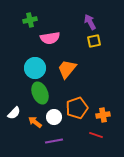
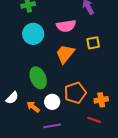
pink semicircle: (50, 38) -> (66, 26), moved
yellow square: (94, 41) -> (93, 43), moved
cyan circle: (35, 68) -> (33, 34), moved

